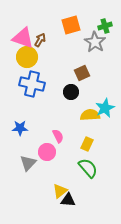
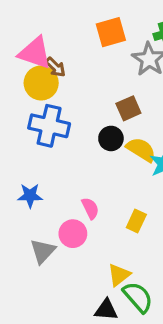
brown arrow: (40, 40) -> (55, 67), moved, turned 104
yellow semicircle: (90, 115) -> (141, 150), moved, turned 36
green semicircle: (88, 168) -> (138, 297), moved
yellow triangle: (60, 191) -> (119, 275), moved

